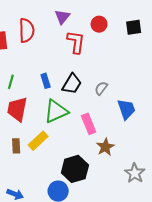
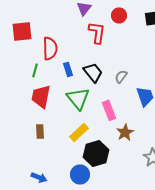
red semicircle: (27, 30) -> (50, 48), moved
black trapezoid: (72, 84) -> (93, 72), turned -70
green triangle: (56, 111) -> (78, 98), turned -45
yellow rectangle: (38, 141) -> (79, 132), moved

